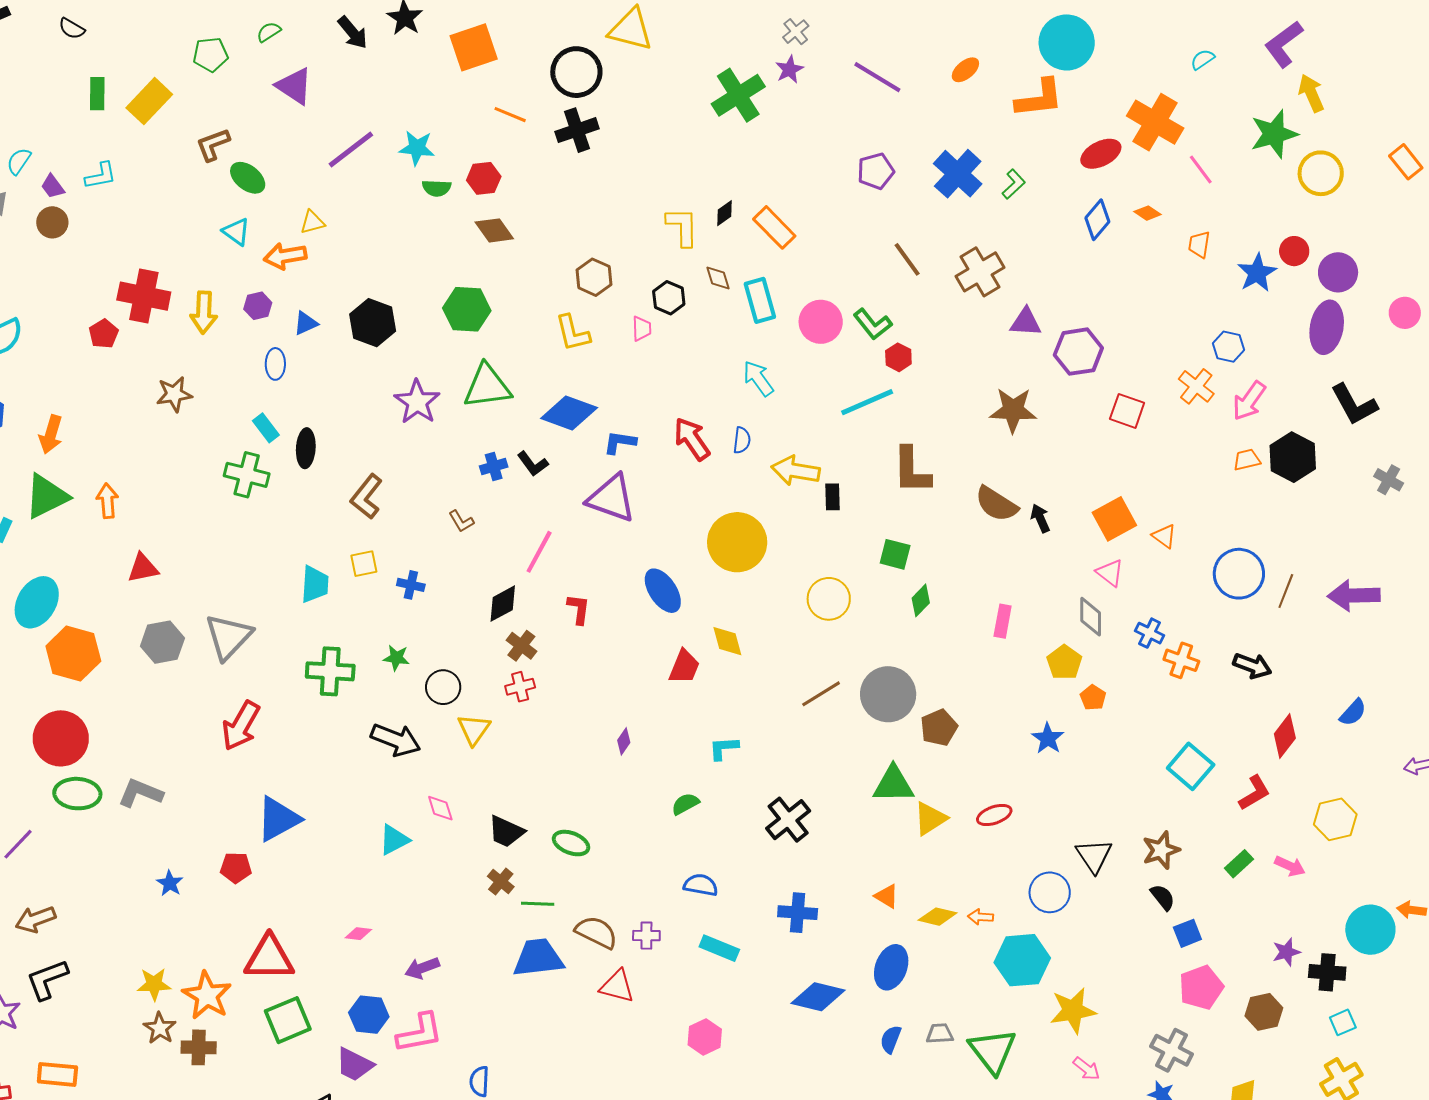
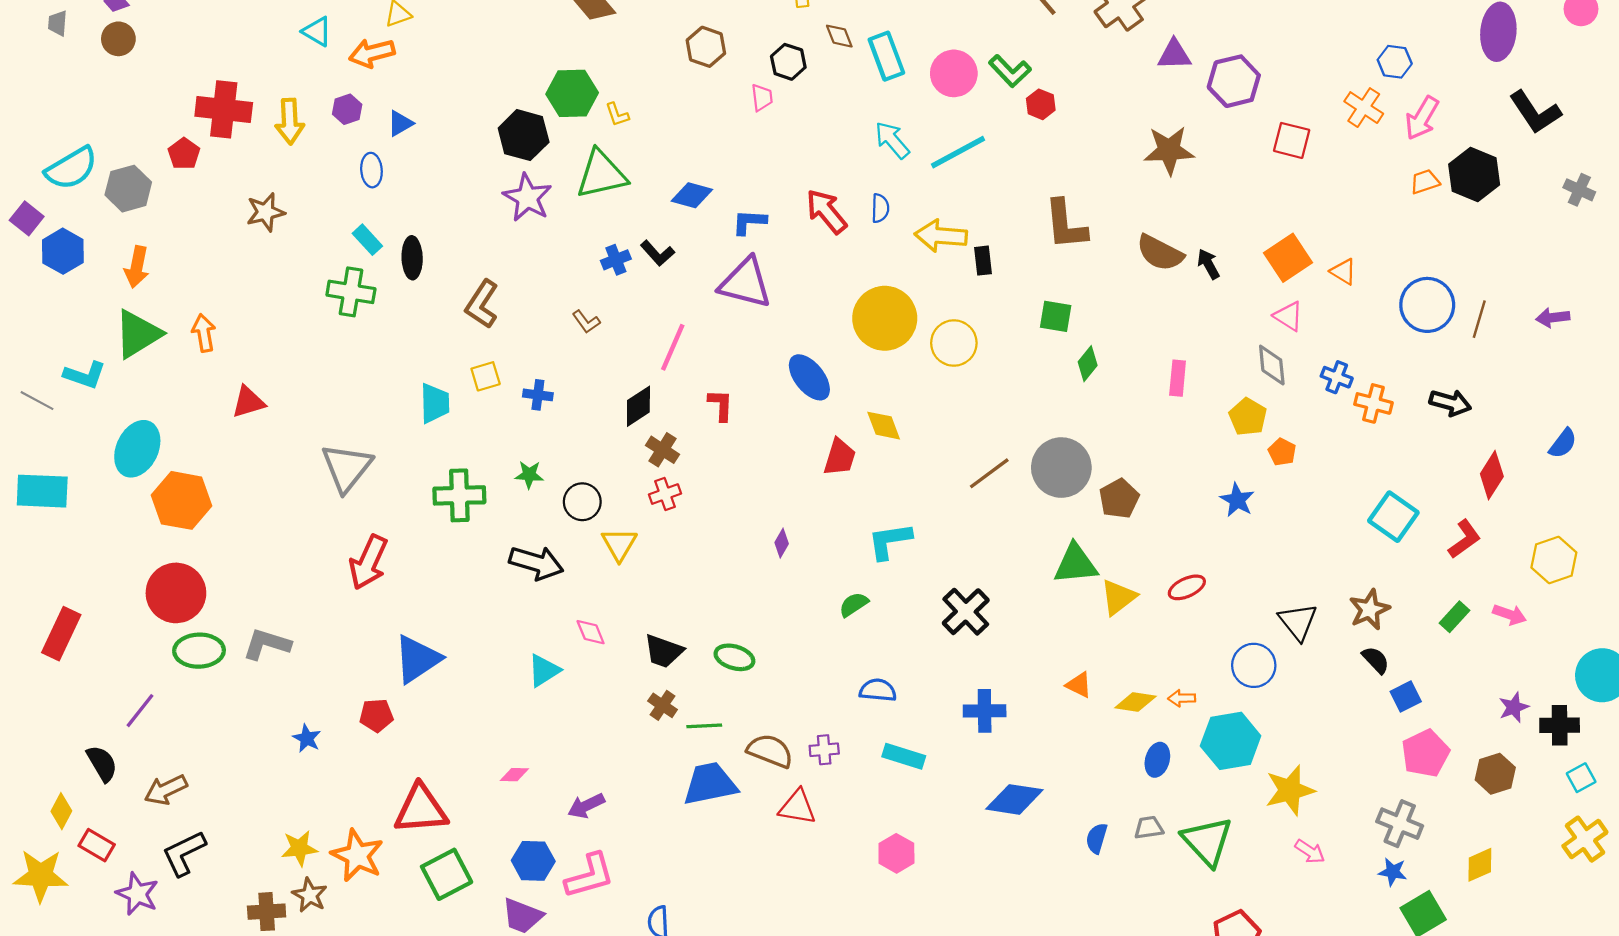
black hexagon: (373, 323) -> (524, 135), moved
yellow L-shape: (573, 333) -> (617, 115), moved, size x0.6
cyan line: (867, 402) -> (958, 152), moved
blue diamond: (569, 413) -> (692, 195), size x0.7
purple arrow: (1354, 595) -> (1553, 318), size x0.6
yellow circle: (829, 599) -> (954, 343), moved
gray hexagon: (162, 642) -> (128, 189), moved
cyan L-shape: (724, 748) -> (890, 541), size x1.4
blue ellipse: (891, 967) -> (1157, 760), moved, size x0.7
brown cross: (199, 1047) -> (267, 912), moved

